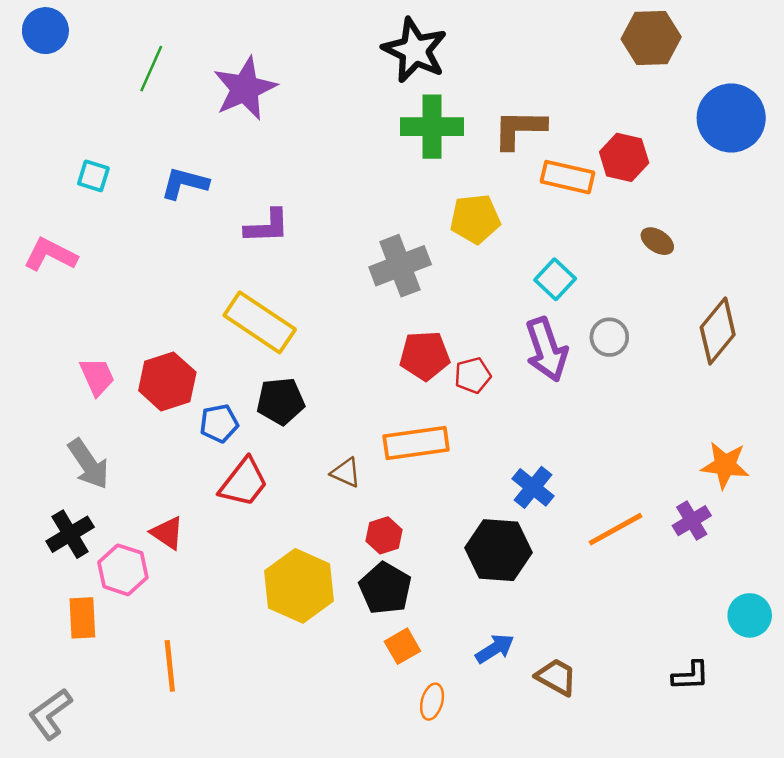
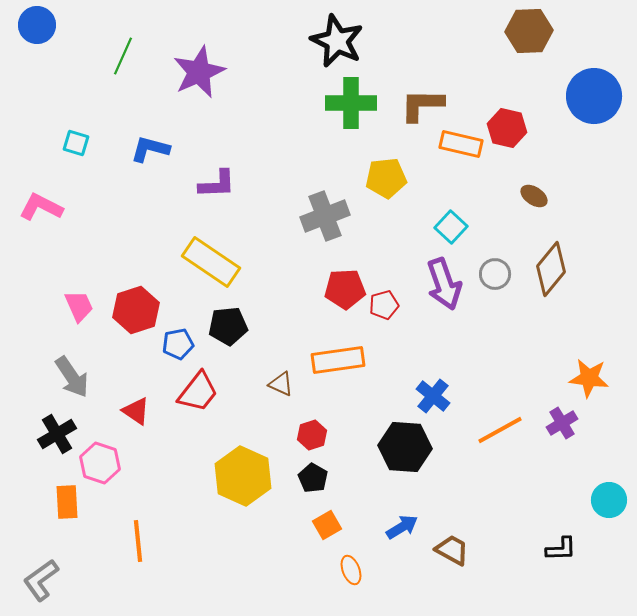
brown diamond: (718, 331) -> (551, 269), moved
red triangle: (167, 533) -> (136, 411), moved
black pentagon: (385, 588) -> (313, 478), size x0.7
orange ellipse: (432, 702) -> (351, 570), turned -36

